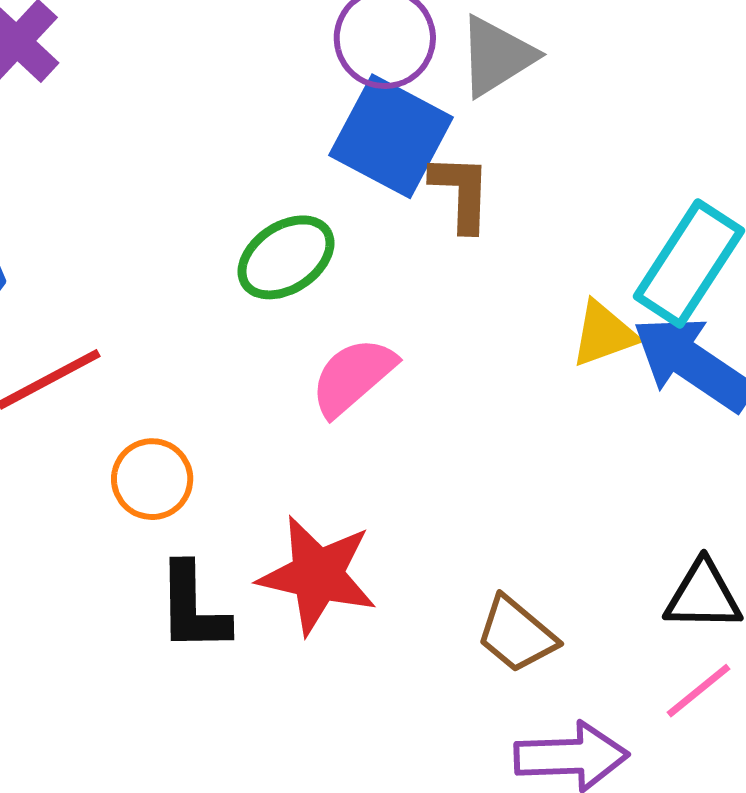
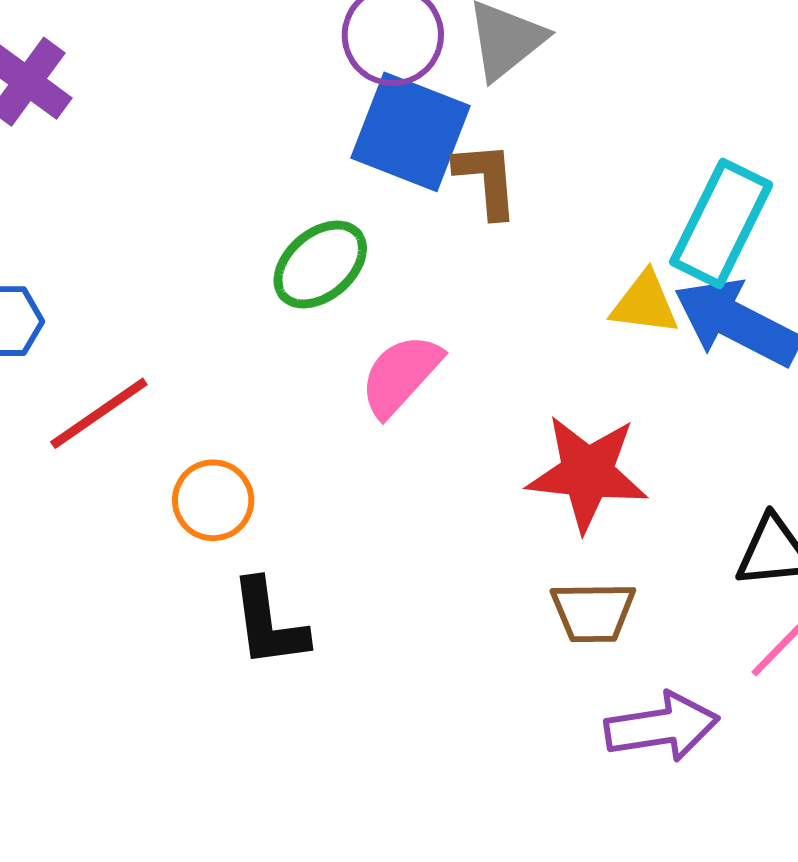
yellow triangle: (604, 334) -> (645, 303), turned 34
red star: (317, 575) -> (587, 473), moved
brown trapezoid: (516, 634) -> (593, 612), turned -34

